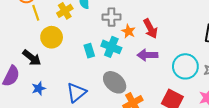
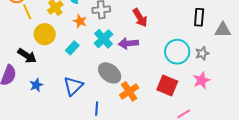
orange star: (128, 31) -> (80, 21), moved
cyan cross: (111, 47) -> (104, 39), turned 30
cyan rectangle: (89, 51) -> (72, 48), moved, turned 64
purple arrow: (147, 55) -> (128, 43), moved

